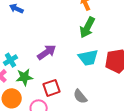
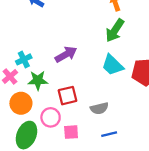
cyan trapezoid: (88, 58) -> (113, 65), turned 50
gray semicircle: (80, 96) -> (99, 108), turned -70

